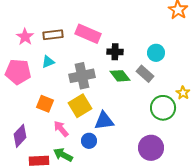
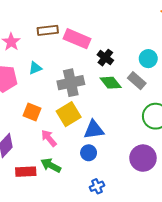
brown rectangle: (53, 35) -> (48, 30), moved
black cross: (115, 52) -> (105, 58), turned 35
blue circle: (89, 141) -> (89, 153), moved

